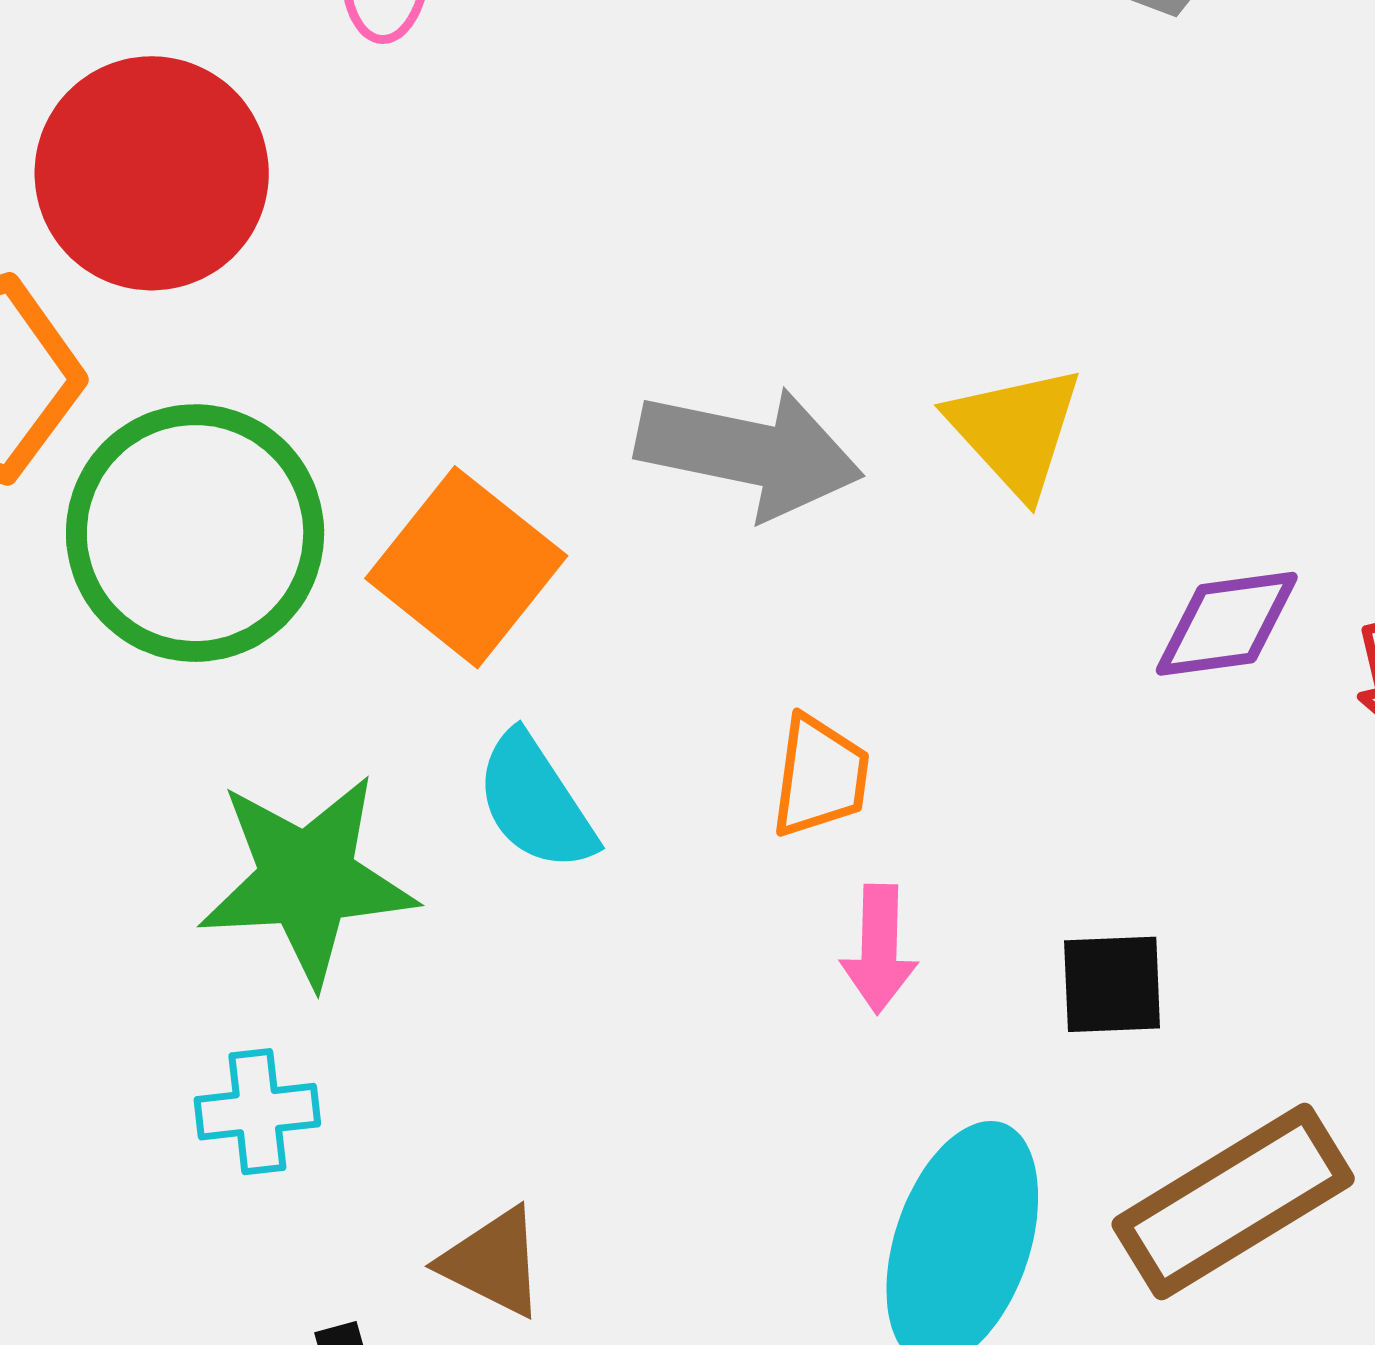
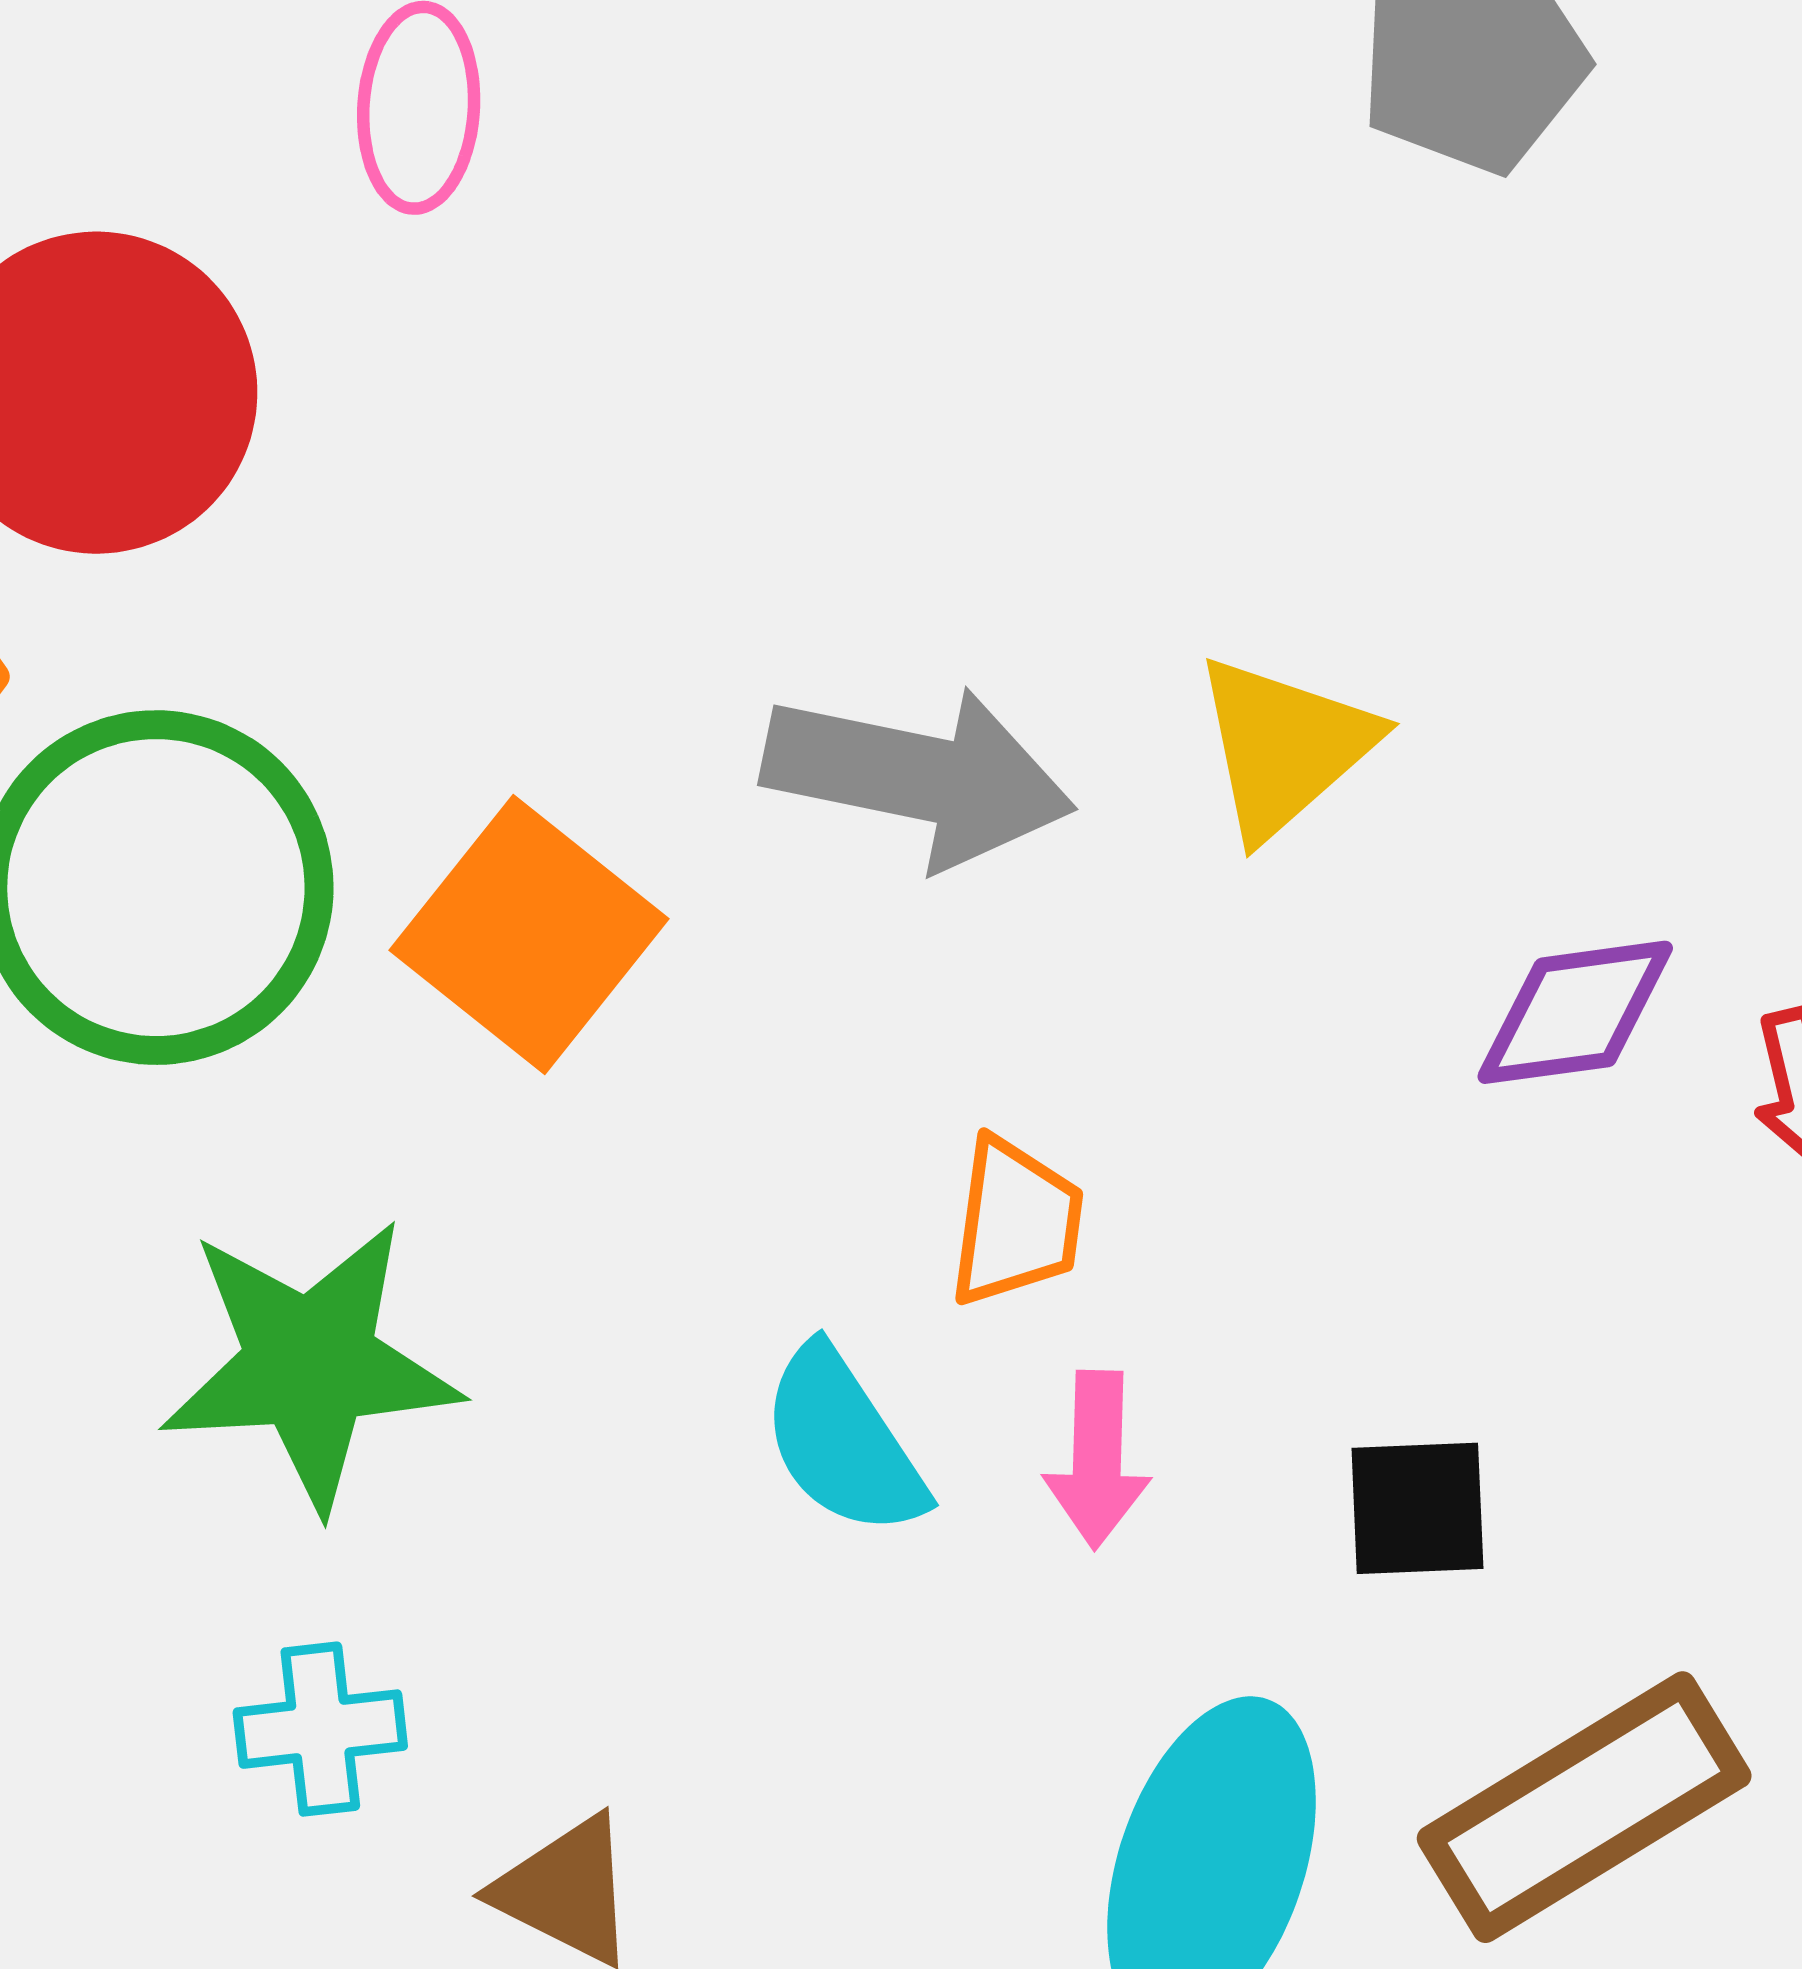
yellow triangle: (1015, 431) -> (1284, 747), turned 31
cyan semicircle: (536, 802) -> (843, 1442), moved
cyan cross: (257, 1112) -> (320, 1729), moved

